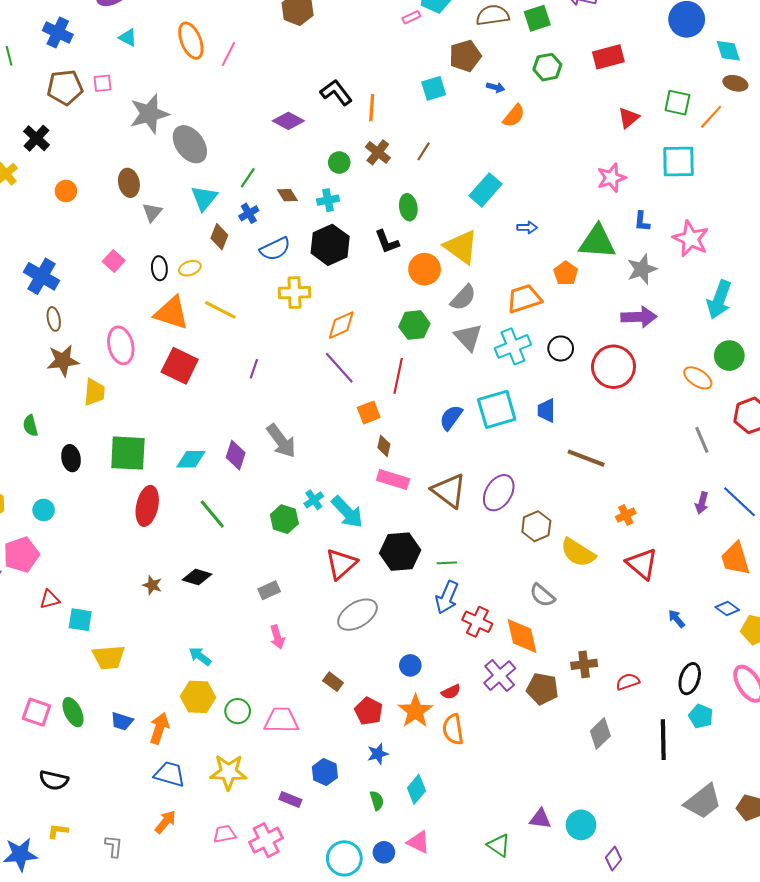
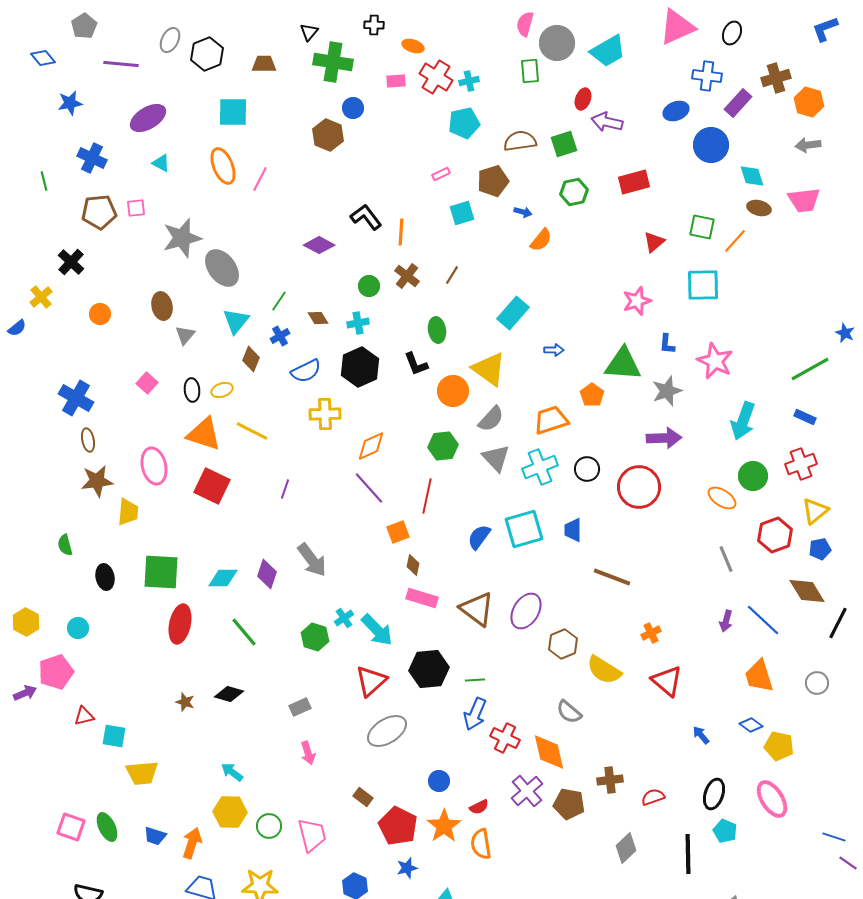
pink rectangle: (411, 17) -> (441, 174), moved
red pentagon: (369, 711) -> (398, 826), size x1.4
pink trapezoid: (281, 720) -> (312, 835), turned 75

